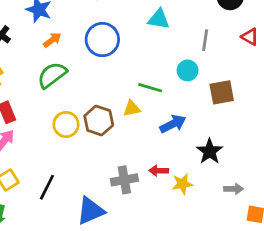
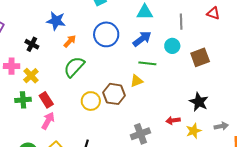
blue arrow: (173, 124) -> (142, 39), moved
red arrow: (159, 171) -> (173, 120), moved
yellow star: (182, 184) -> (194, 131), moved

